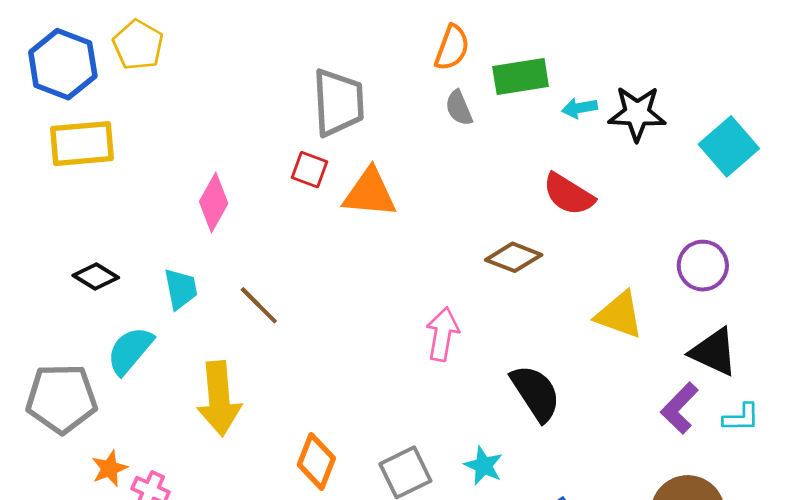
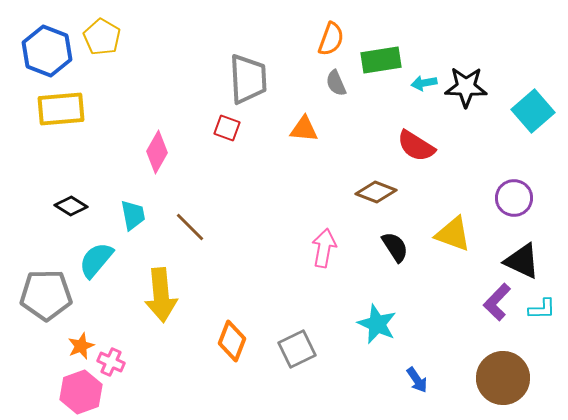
orange triangle: (370, 193) -> (304, 129), moved, size x0.7
black semicircle: (536, 393) -> (395, 247), moved, size x0.7
cyan star: (484, 466) -> (377, 324), moved, size x1.4

